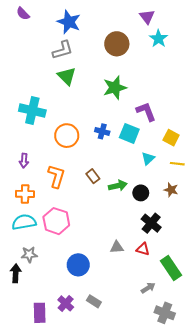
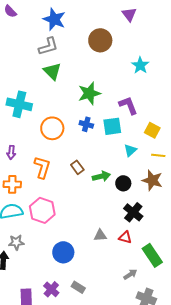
cyan star: (159, 39) -> (140, 65), moved
green star: (115, 88) -> (89, 93), moved
cyan square: (129, 133) -> (112, 126), turned -30
brown star: (171, 190) -> (152, 180), size x1.5

